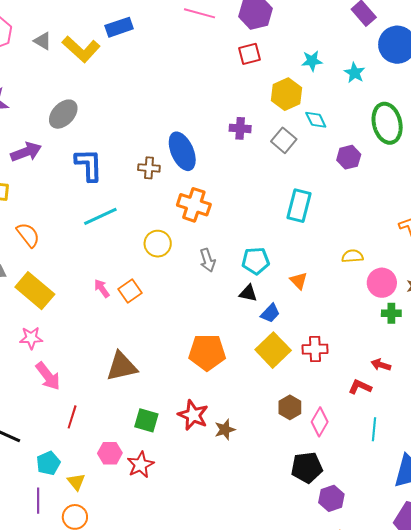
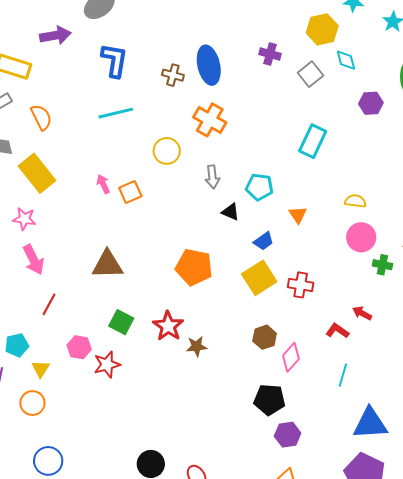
pink circle: (382, 283) -> (361, 237), moved
black triangle: (248, 293) -> (231, 212), moved

